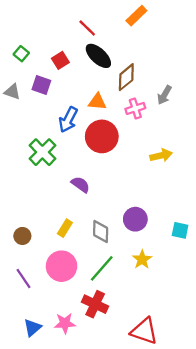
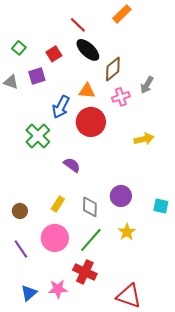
purple square: (41, 85) -> (37, 76), turned -36

